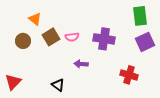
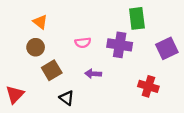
green rectangle: (140, 16) -> (137, 18), moved
brown square: (51, 37) -> (52, 70), moved
brown circle: (23, 41) -> (36, 47), moved

